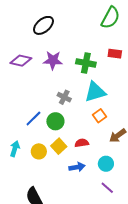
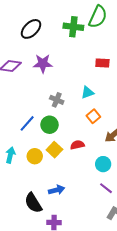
red rectangle: (115, 54) -> (102, 63), moved
green cross: (86, 63) -> (73, 27), moved
cyan triangle: (95, 92) -> (88, 92), size x0.6
blue arrow: (77, 167) -> (57, 190), moved

